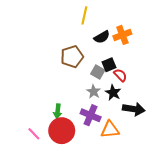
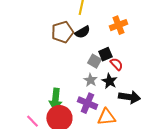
black semicircle: (102, 37) -> (82, 32), moved
brown pentagon: (72, 57) -> (62, 32), moved
green arrow: (58, 111) -> (55, 99), size x1.5

